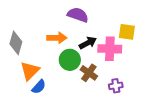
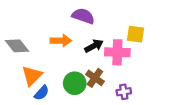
gray diamond: (16, 43) -> (17, 46), turned -55
green circle: (70, 60) -> (75, 83), moved

